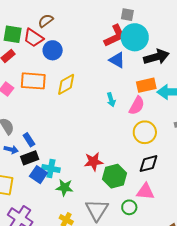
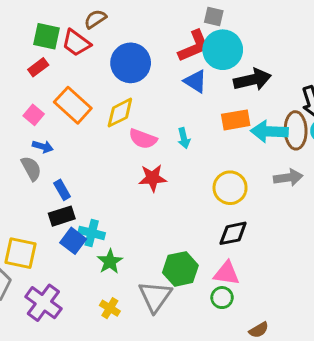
blue circle: (53, 50) -> (131, 63), moved, size x1.4
orange rectangle: (33, 81) -> (73, 105), turned 35
pink semicircle: (137, 106) -> (143, 139), moved, turned 78
blue arrow: (11, 150) -> (43, 147), moved
red star: (94, 162) -> (153, 178), moved
green hexagon: (115, 176) -> (180, 269), moved
green star: (65, 188) -> (110, 262), turned 30
green circle: (129, 207) -> (222, 298), moved

